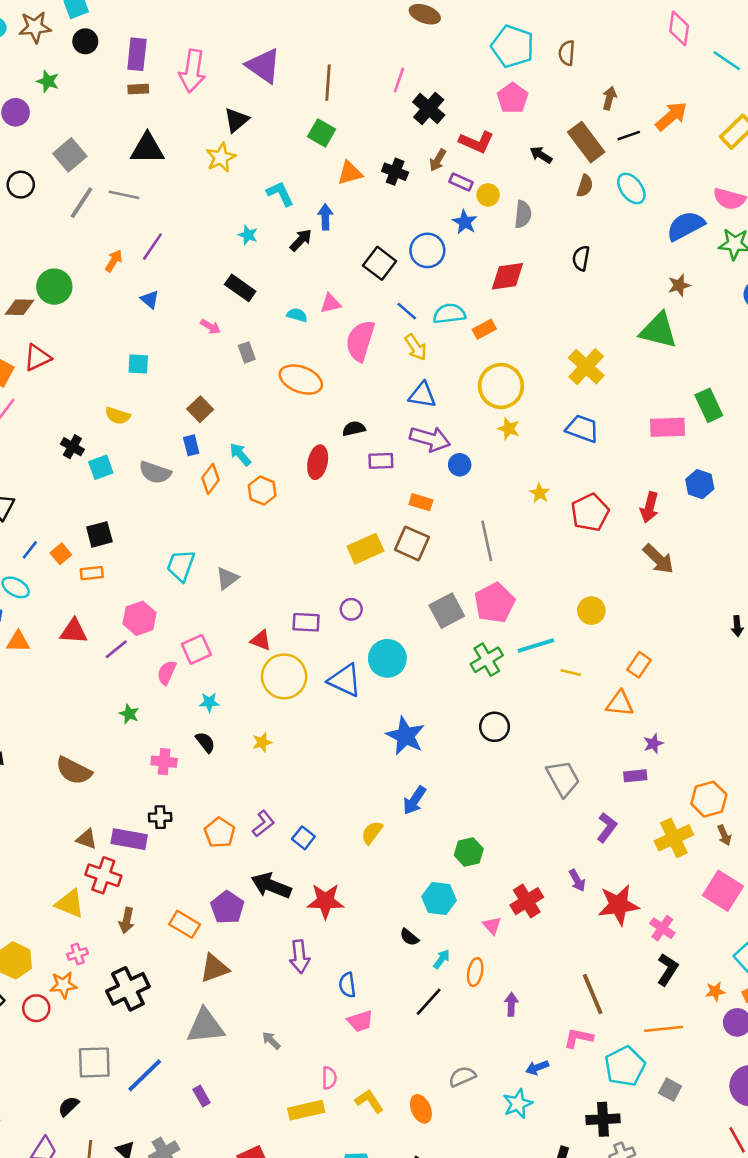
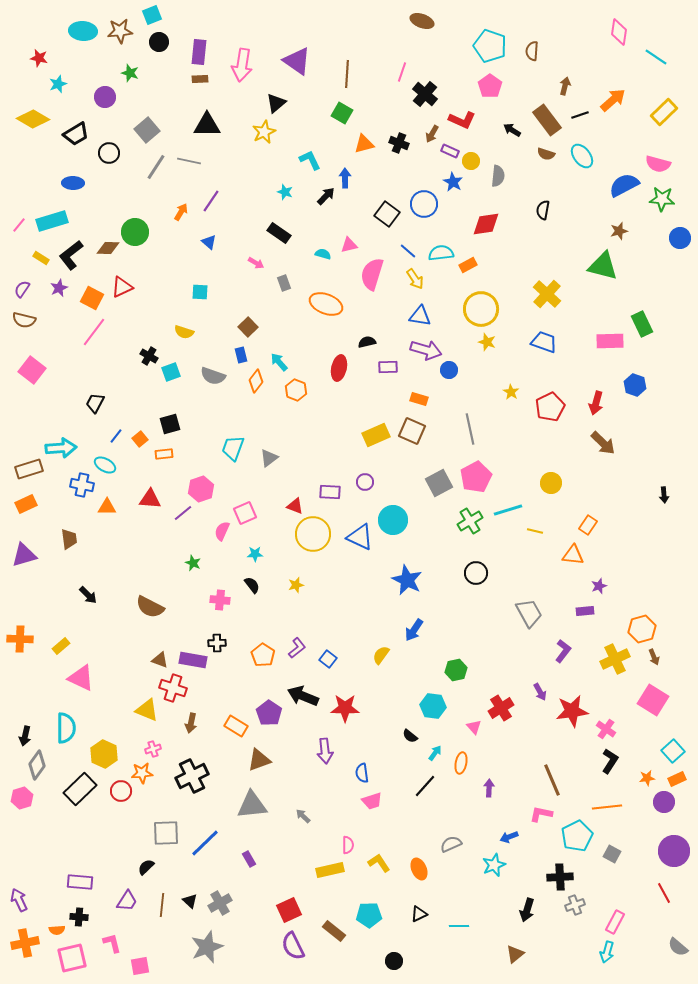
brown semicircle: (585, 186) -> (546, 154), turned 90

